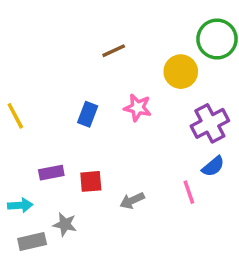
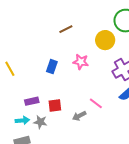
pink line: (189, 192) -> (96, 103), moved, turned -32
cyan arrow: (20, 205) -> (22, 120), moved
gray star: (65, 224) -> (40, 122), moved

